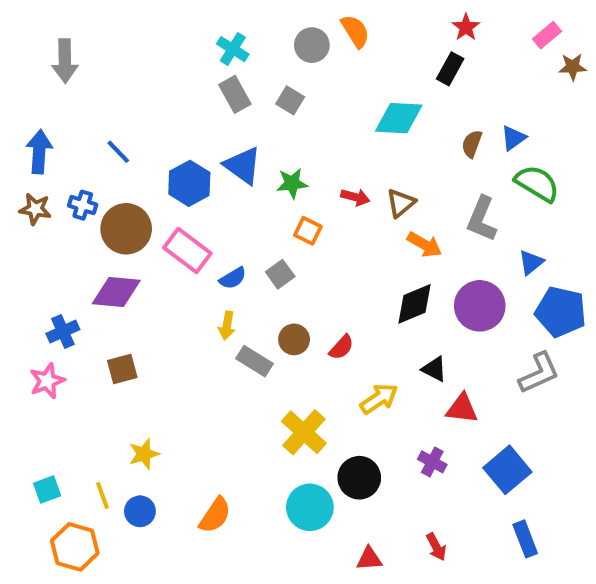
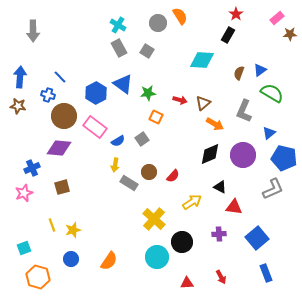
blue cross: (83, 205) -> (48, 95), moved
purple cross: (432, 462) -> (219, 234), turned -32
yellow line: (102, 495) -> (52, 225), moved

